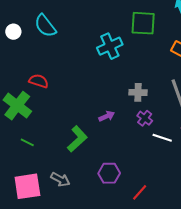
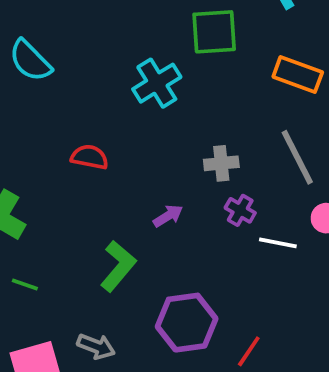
red semicircle: (39, 81) -> (90, 157), moved
purple hexagon: (109, 173) -> (187, 323), size x1.4

